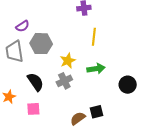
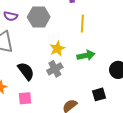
purple semicircle: (22, 26) -> (11, 16), turned 48
gray hexagon: (41, 44) -> (39, 17), moved
black square: (97, 112) -> (99, 94), moved

